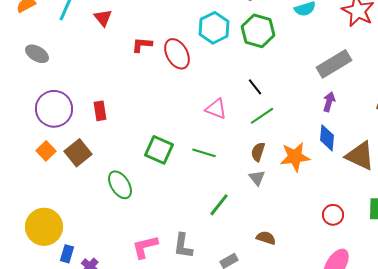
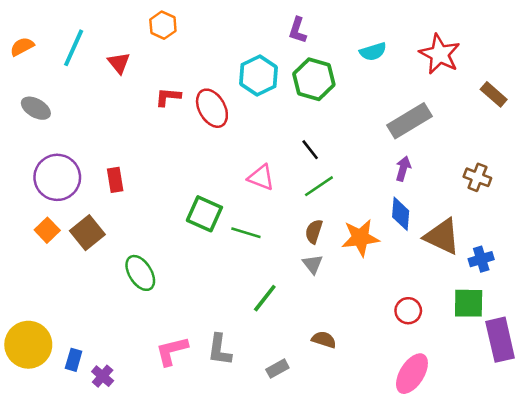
green square: (159, 150) -> (204, 214), moved
yellow circle: (44, 227) -> (28, 345), moved

